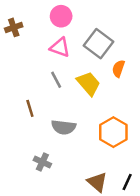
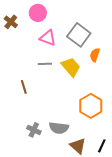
pink circle: (61, 16) -> (38, 13), moved
brown cross: (14, 27) -> (11, 22), turned -32
gray line: (56, 80) -> (45, 64), turned -64
gray semicircle: (64, 127) -> (59, 128), moved

